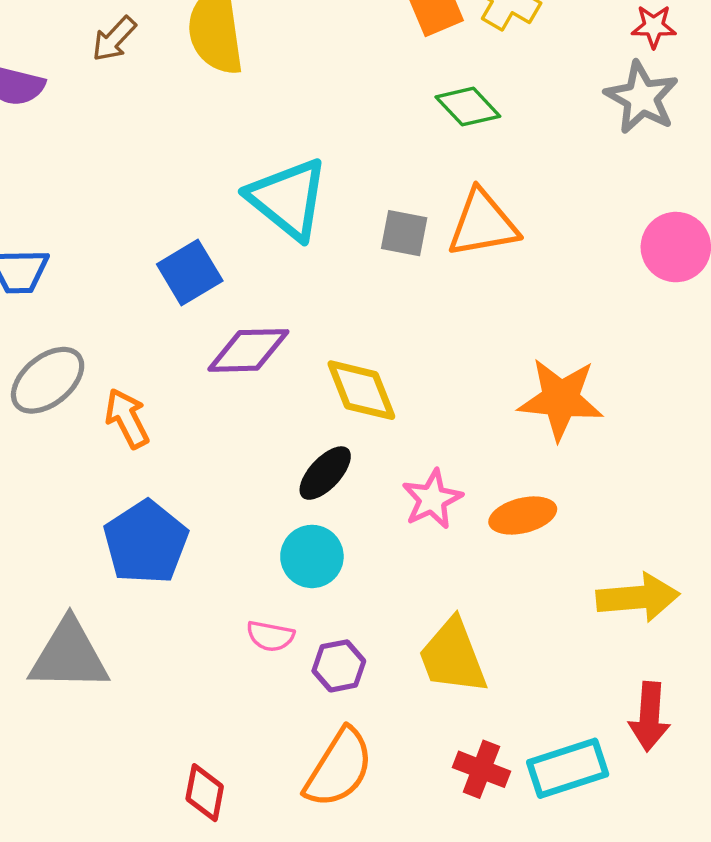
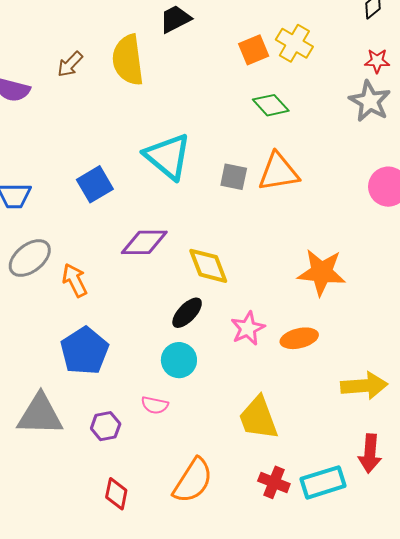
blue square: (190, 273) -> (95, 184), moved
purple hexagon: (339, 666) -> (106, 426), moved

